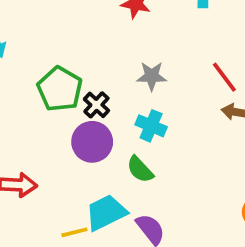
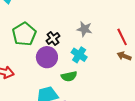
green pentagon: (60, 89) -> (24, 34), moved
green semicircle: (140, 169) -> (69, 76), turned -70

